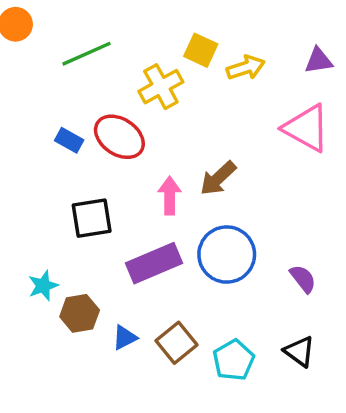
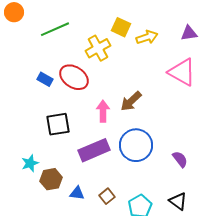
blue triangle: (125, 338) -> (77, 193), turned 35
brown square: (177, 343) -> (107, 196), size x0.7

